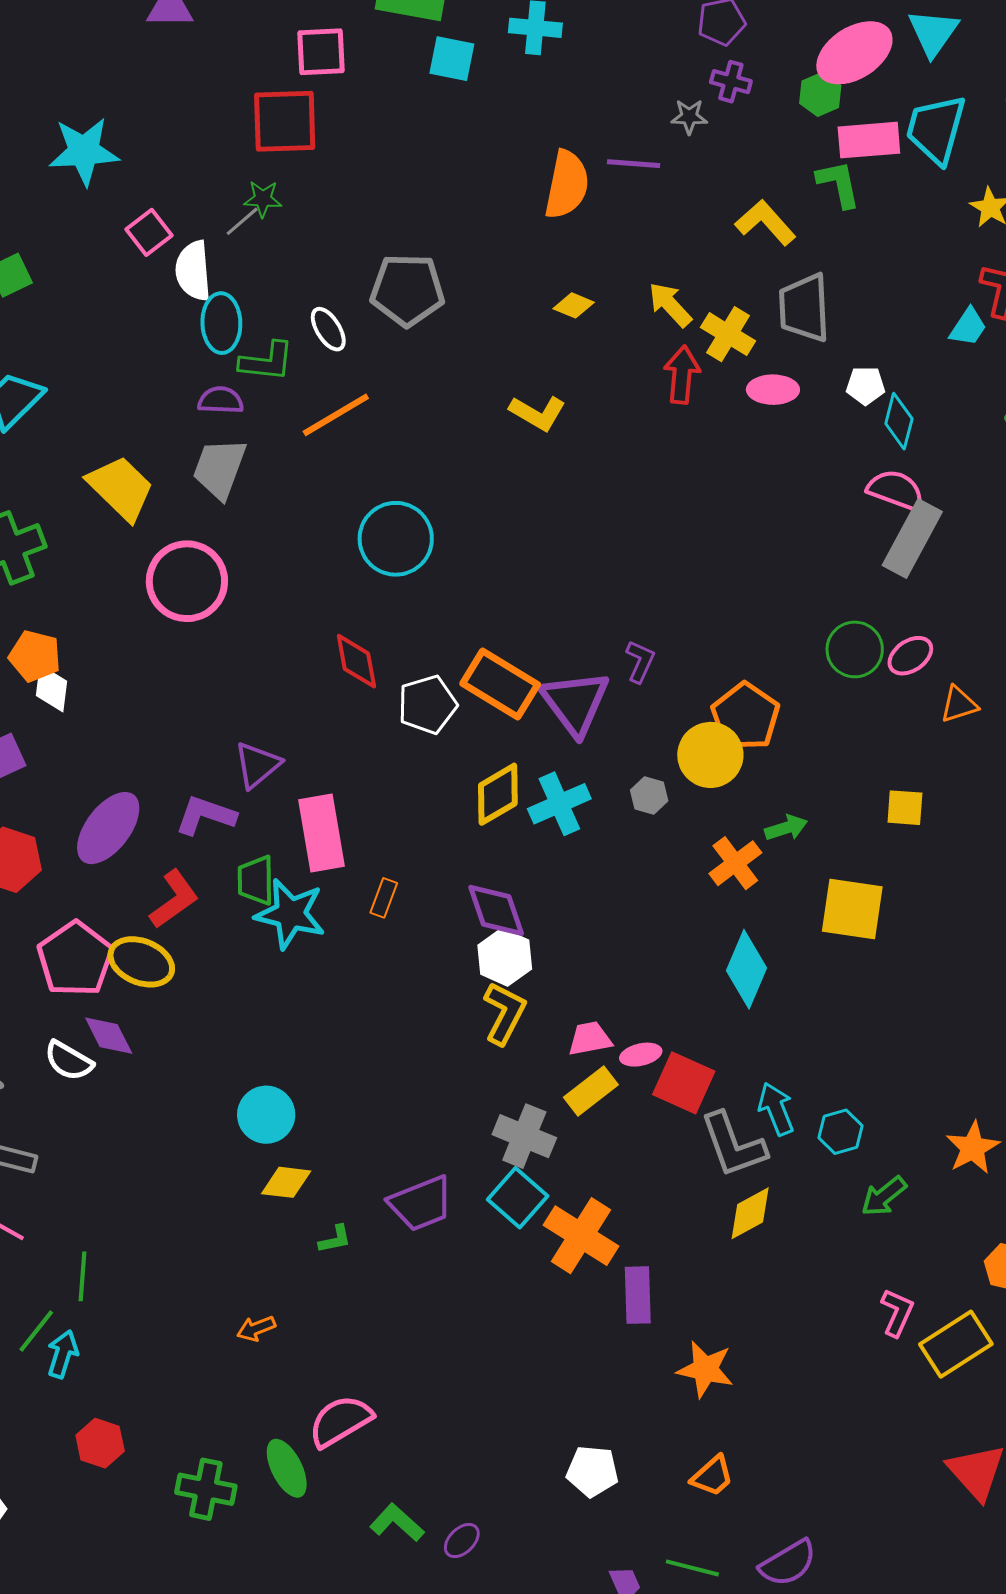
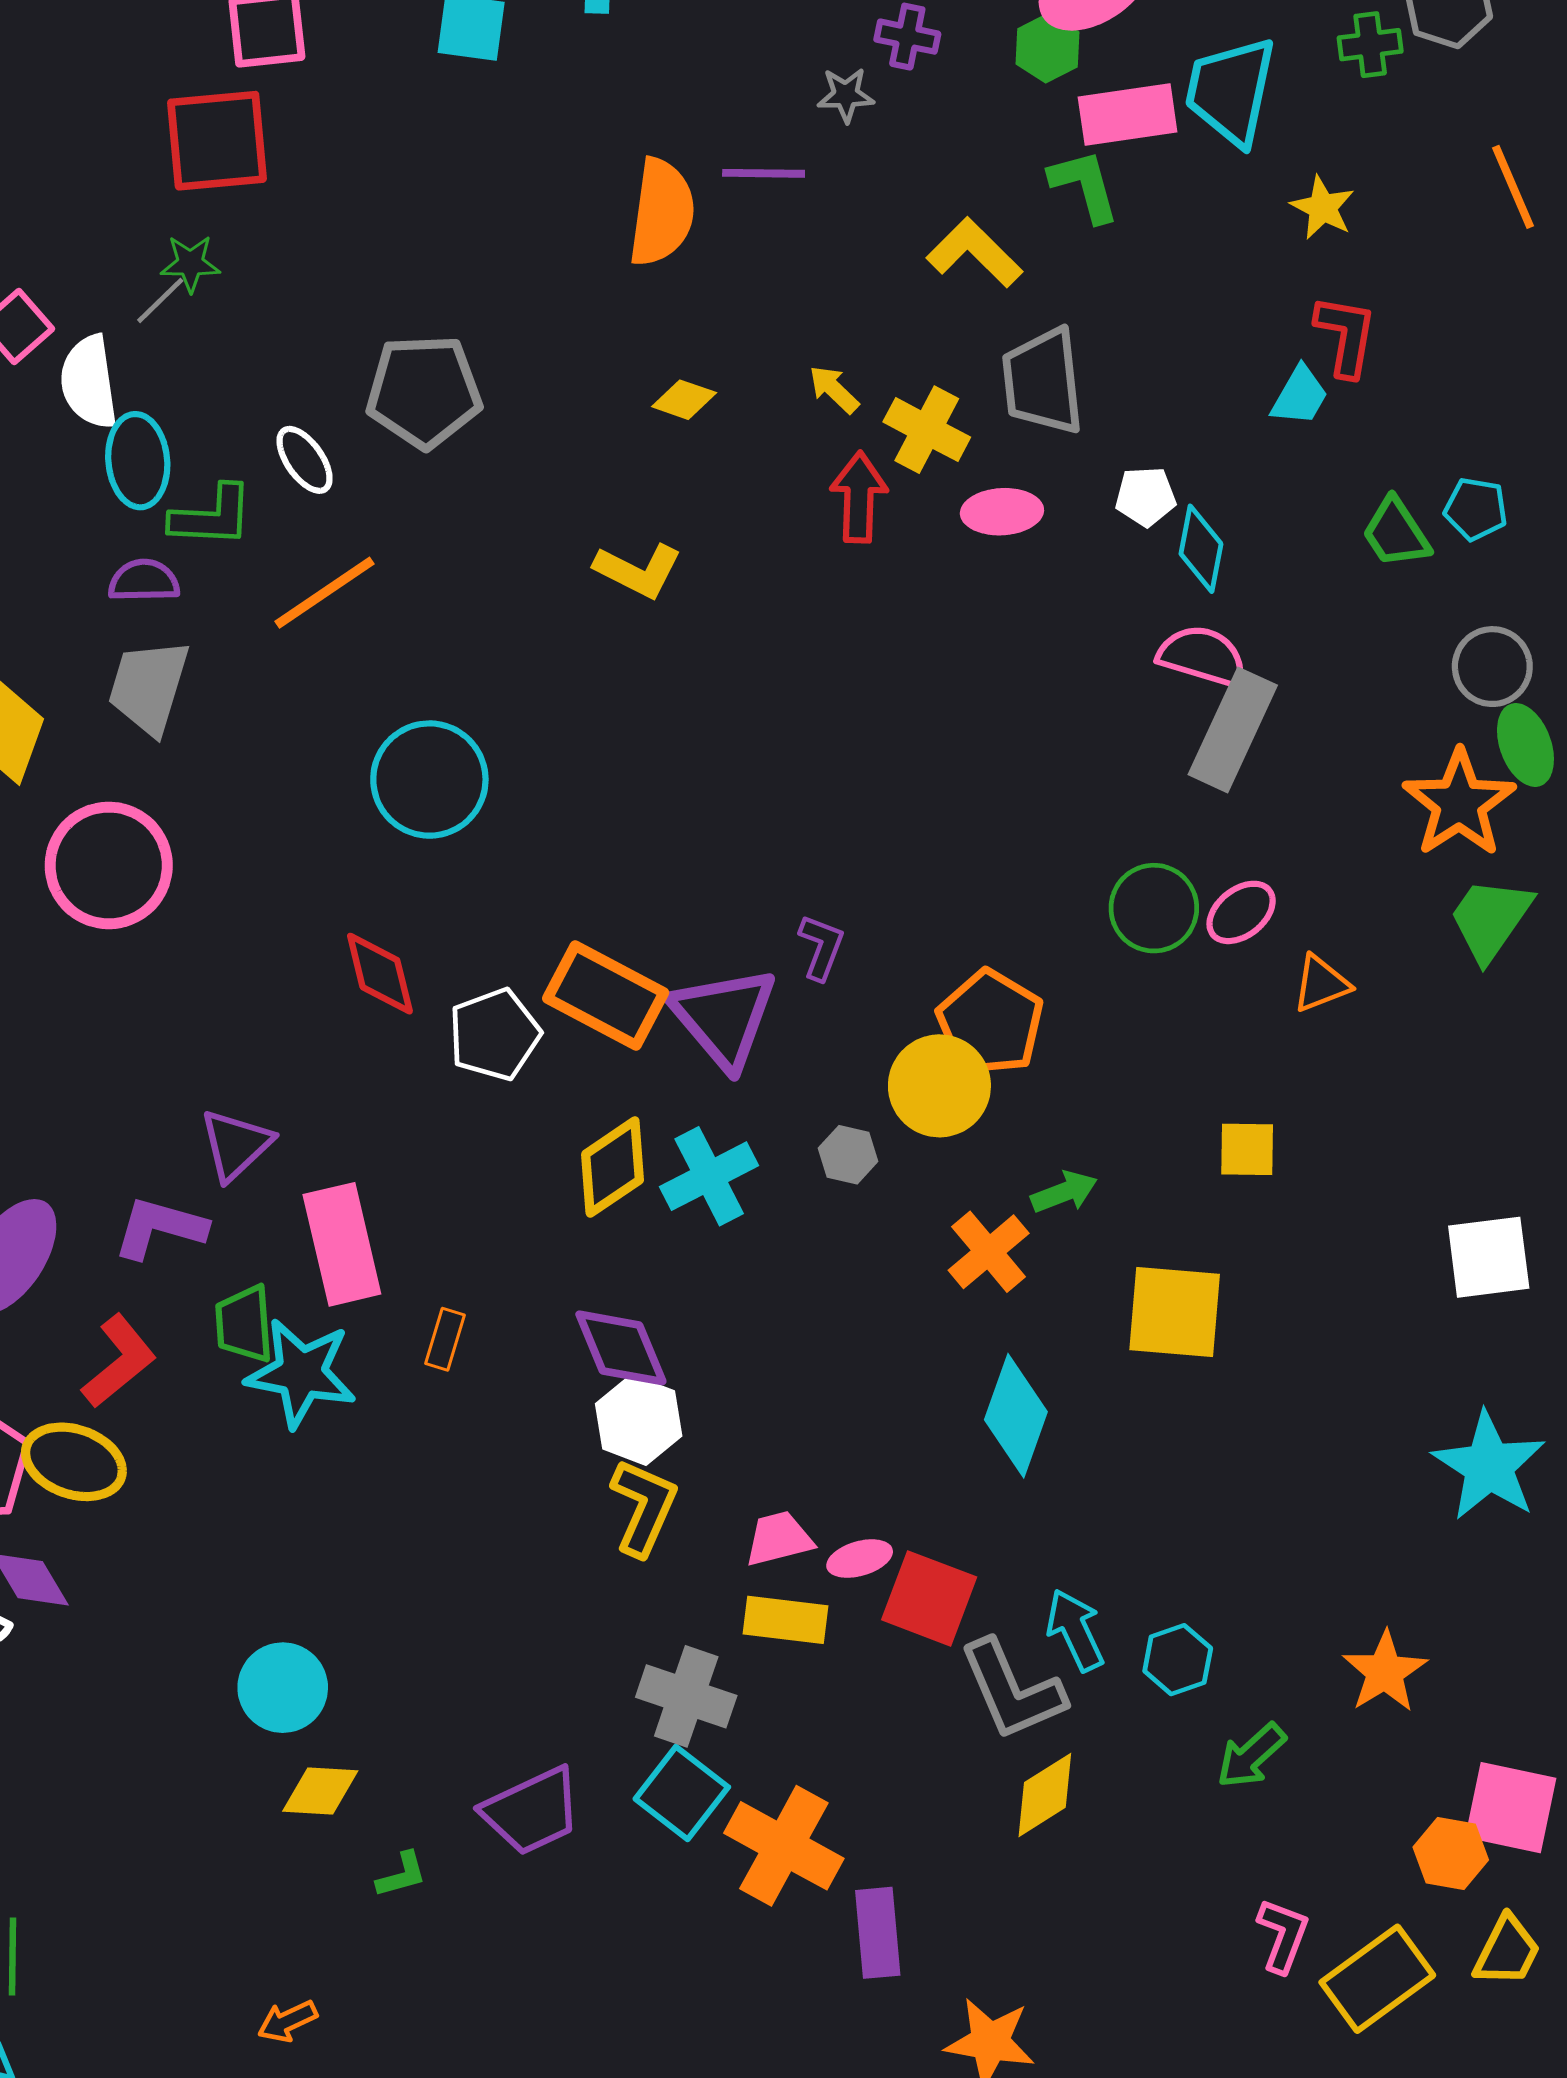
yellow arrow: (670, 305) -> (834, 389), size x0.7
yellow rectangle: (591, 1091) -> (785, 1620), turned 48

